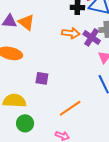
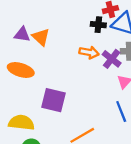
purple square: (42, 78) -> (53, 100), size x1.6

